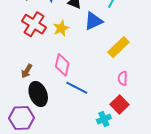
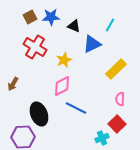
yellow star: (61, 28) -> (64, 60), moved
pink diamond: (62, 65) -> (62, 86), turned 50
brown arrow: (27, 71) -> (13, 84), moved

